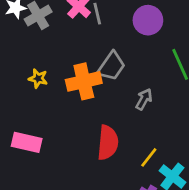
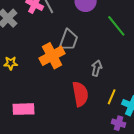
yellow star: (38, 78) -> (11, 63), moved
gray arrow: (144, 99) -> (97, 68), moved

